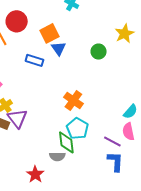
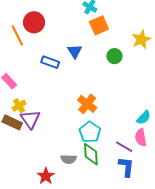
orange square: (50, 33) -> (99, 25), moved
green diamond: (66, 142) -> (91, 154), moved

